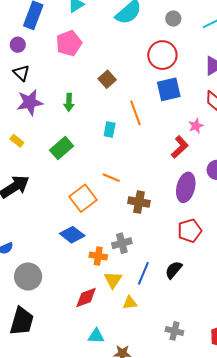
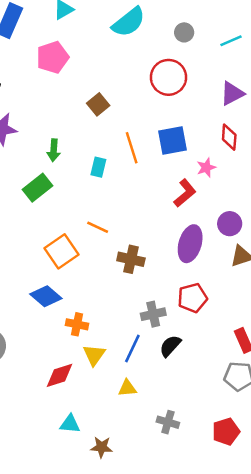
blue square: (169, 89) -> (172, 140), moved
green arrow: (69, 102) -> (54, 150), moved
gray cross: (122, 243) -> (153, 314), moved
yellow triangle: (130, 303) -> (127, 388), moved

